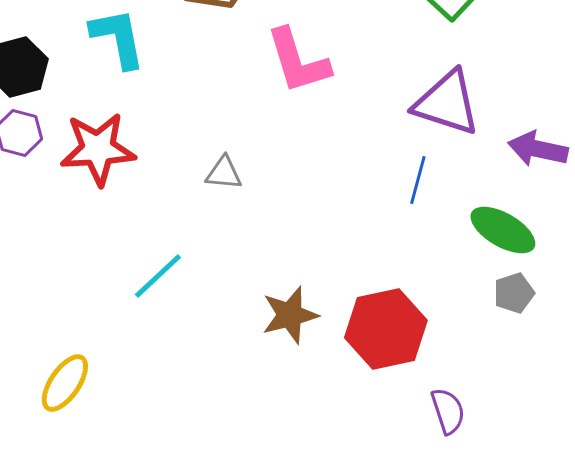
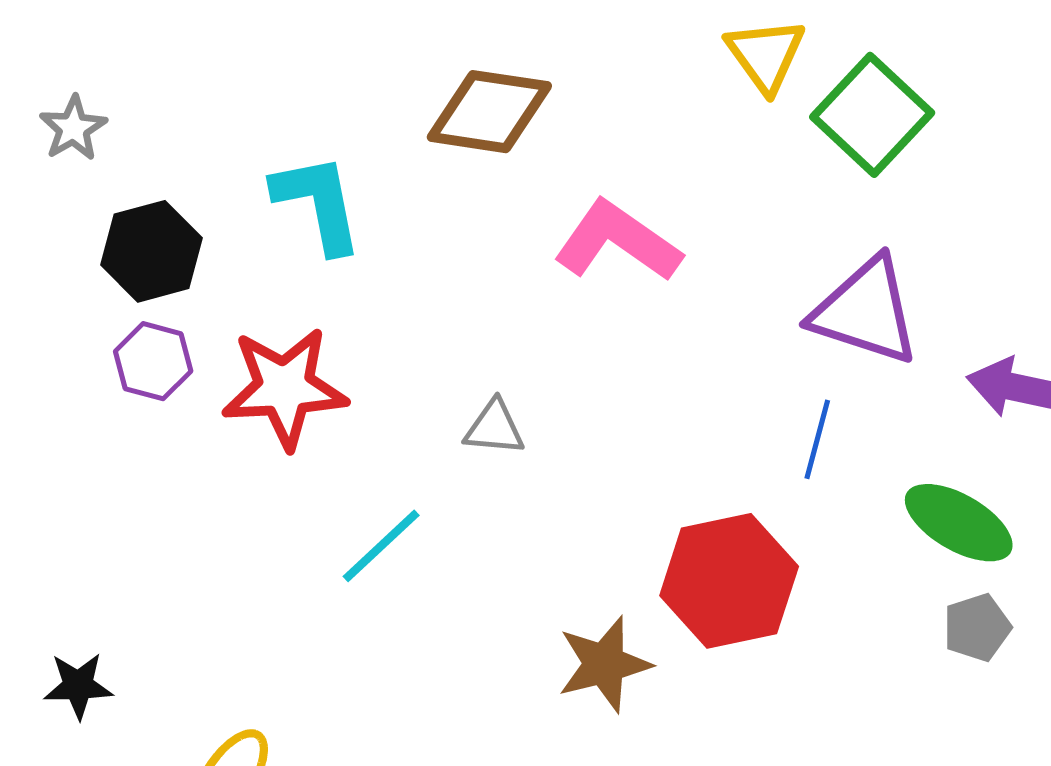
pink L-shape: (298, 61) -> (617, 241), turned 142
cyan line: (158, 276) -> (381, 546), moved
red hexagon: (386, 329) -> (729, 581), moved

